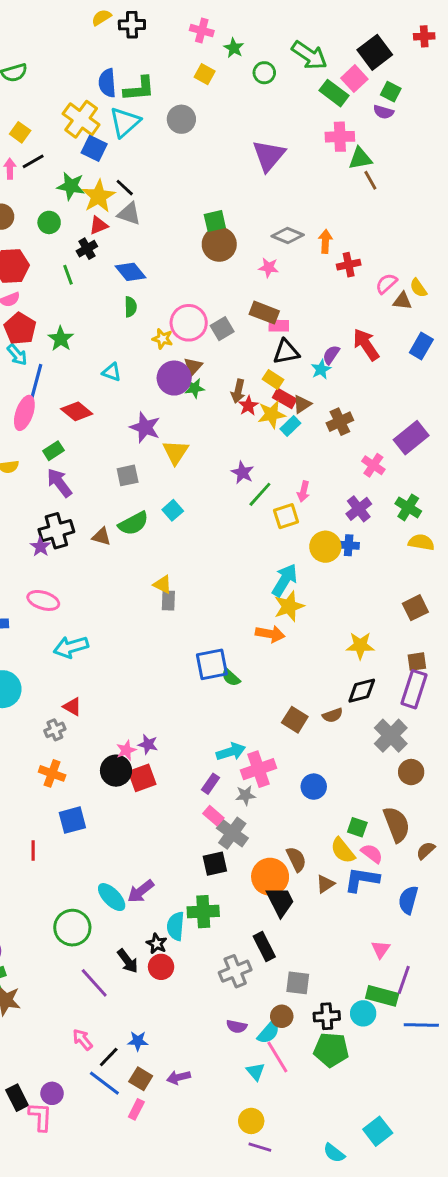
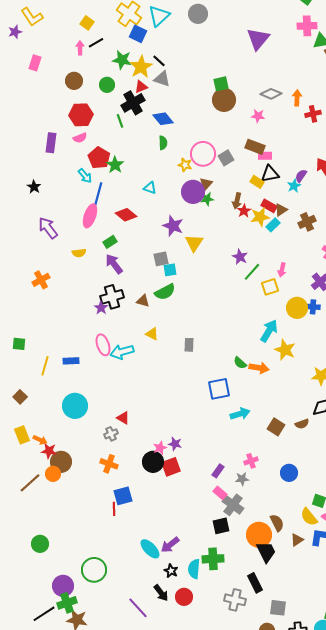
black cross: (87, 249) -> (133, 103), size x1.6
red pentagon: (20, 329) -> (99, 158), moved
yellow rectangle: (273, 379) -> (257, 182), moved
cyan square: (173, 510) -> (170, 270), moved, turned 32
yellow triangle: (163, 584) -> (152, 334), moved
pink ellipse: (43, 600) -> (103, 345), turned 55
yellow star: (289, 606) -> (285, 350), moved, turned -30
cyan arrow: (71, 647) -> (122, 352), moved
green semicircle: (231, 678) -> (240, 363), moved
cyan arrow: (231, 752) -> (240, 414), moved
pink cross: (258, 769) -> (251, 461), size x0.6
red line: (33, 851) -> (114, 509), moved
green circle: (72, 928) -> (94, 570), moved
black star: (157, 944) -> (171, 571), moved
gray cross: (235, 971) -> (235, 600), turned 35

